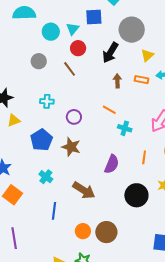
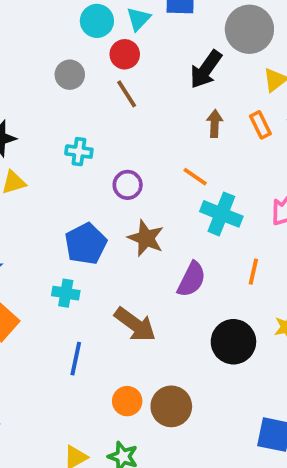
red circle: (78, 48) -> (125, 54), moved
orange rectangle: (141, 80) -> (260, 125), turned 48
cyan cross: (125, 128) -> (221, 214), size x1.5
blue pentagon: (41, 140) -> (86, 244), moved
brown star: (71, 147) -> (146, 238), moved
cyan cross: (46, 177) -> (66, 293), turned -32

